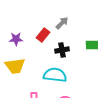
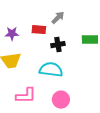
red rectangle: (43, 35) -> (39, 30), turned 56

